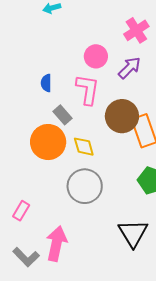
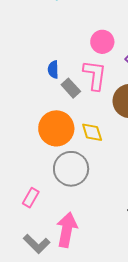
gray rectangle: (62, 115) -> (71, 88), moved
gray circle: (85, 186) -> (71, 169), moved

